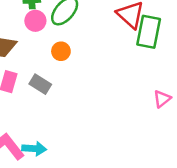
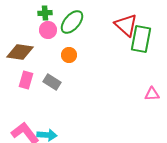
pink triangle: (162, 99) -> (152, 94), turned 35

